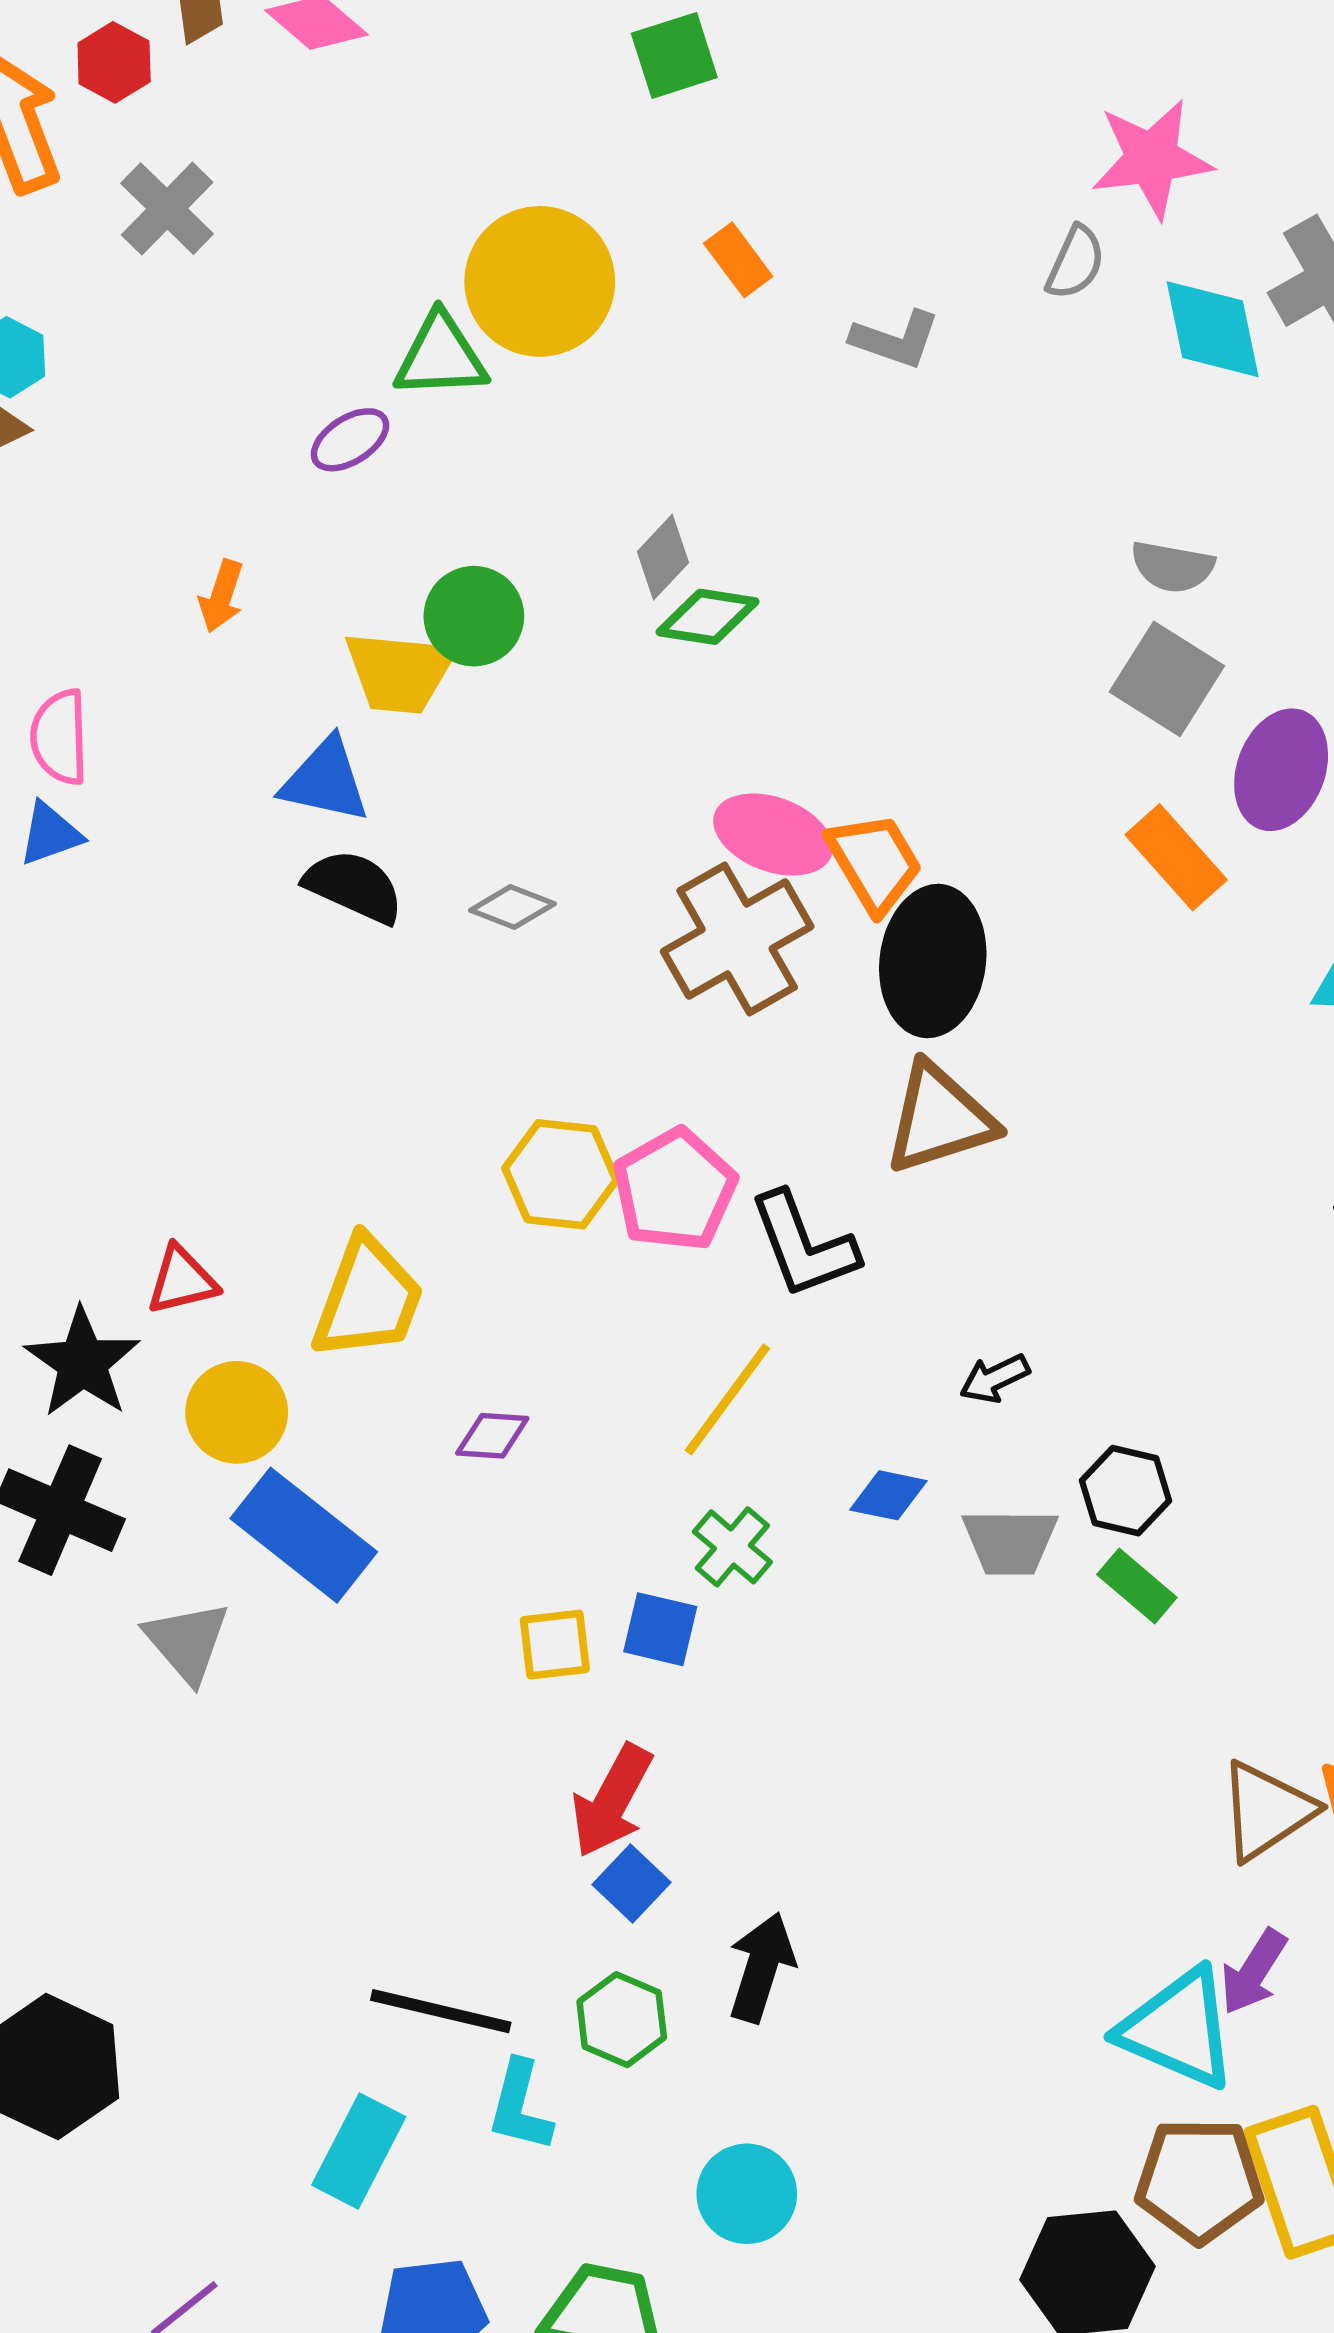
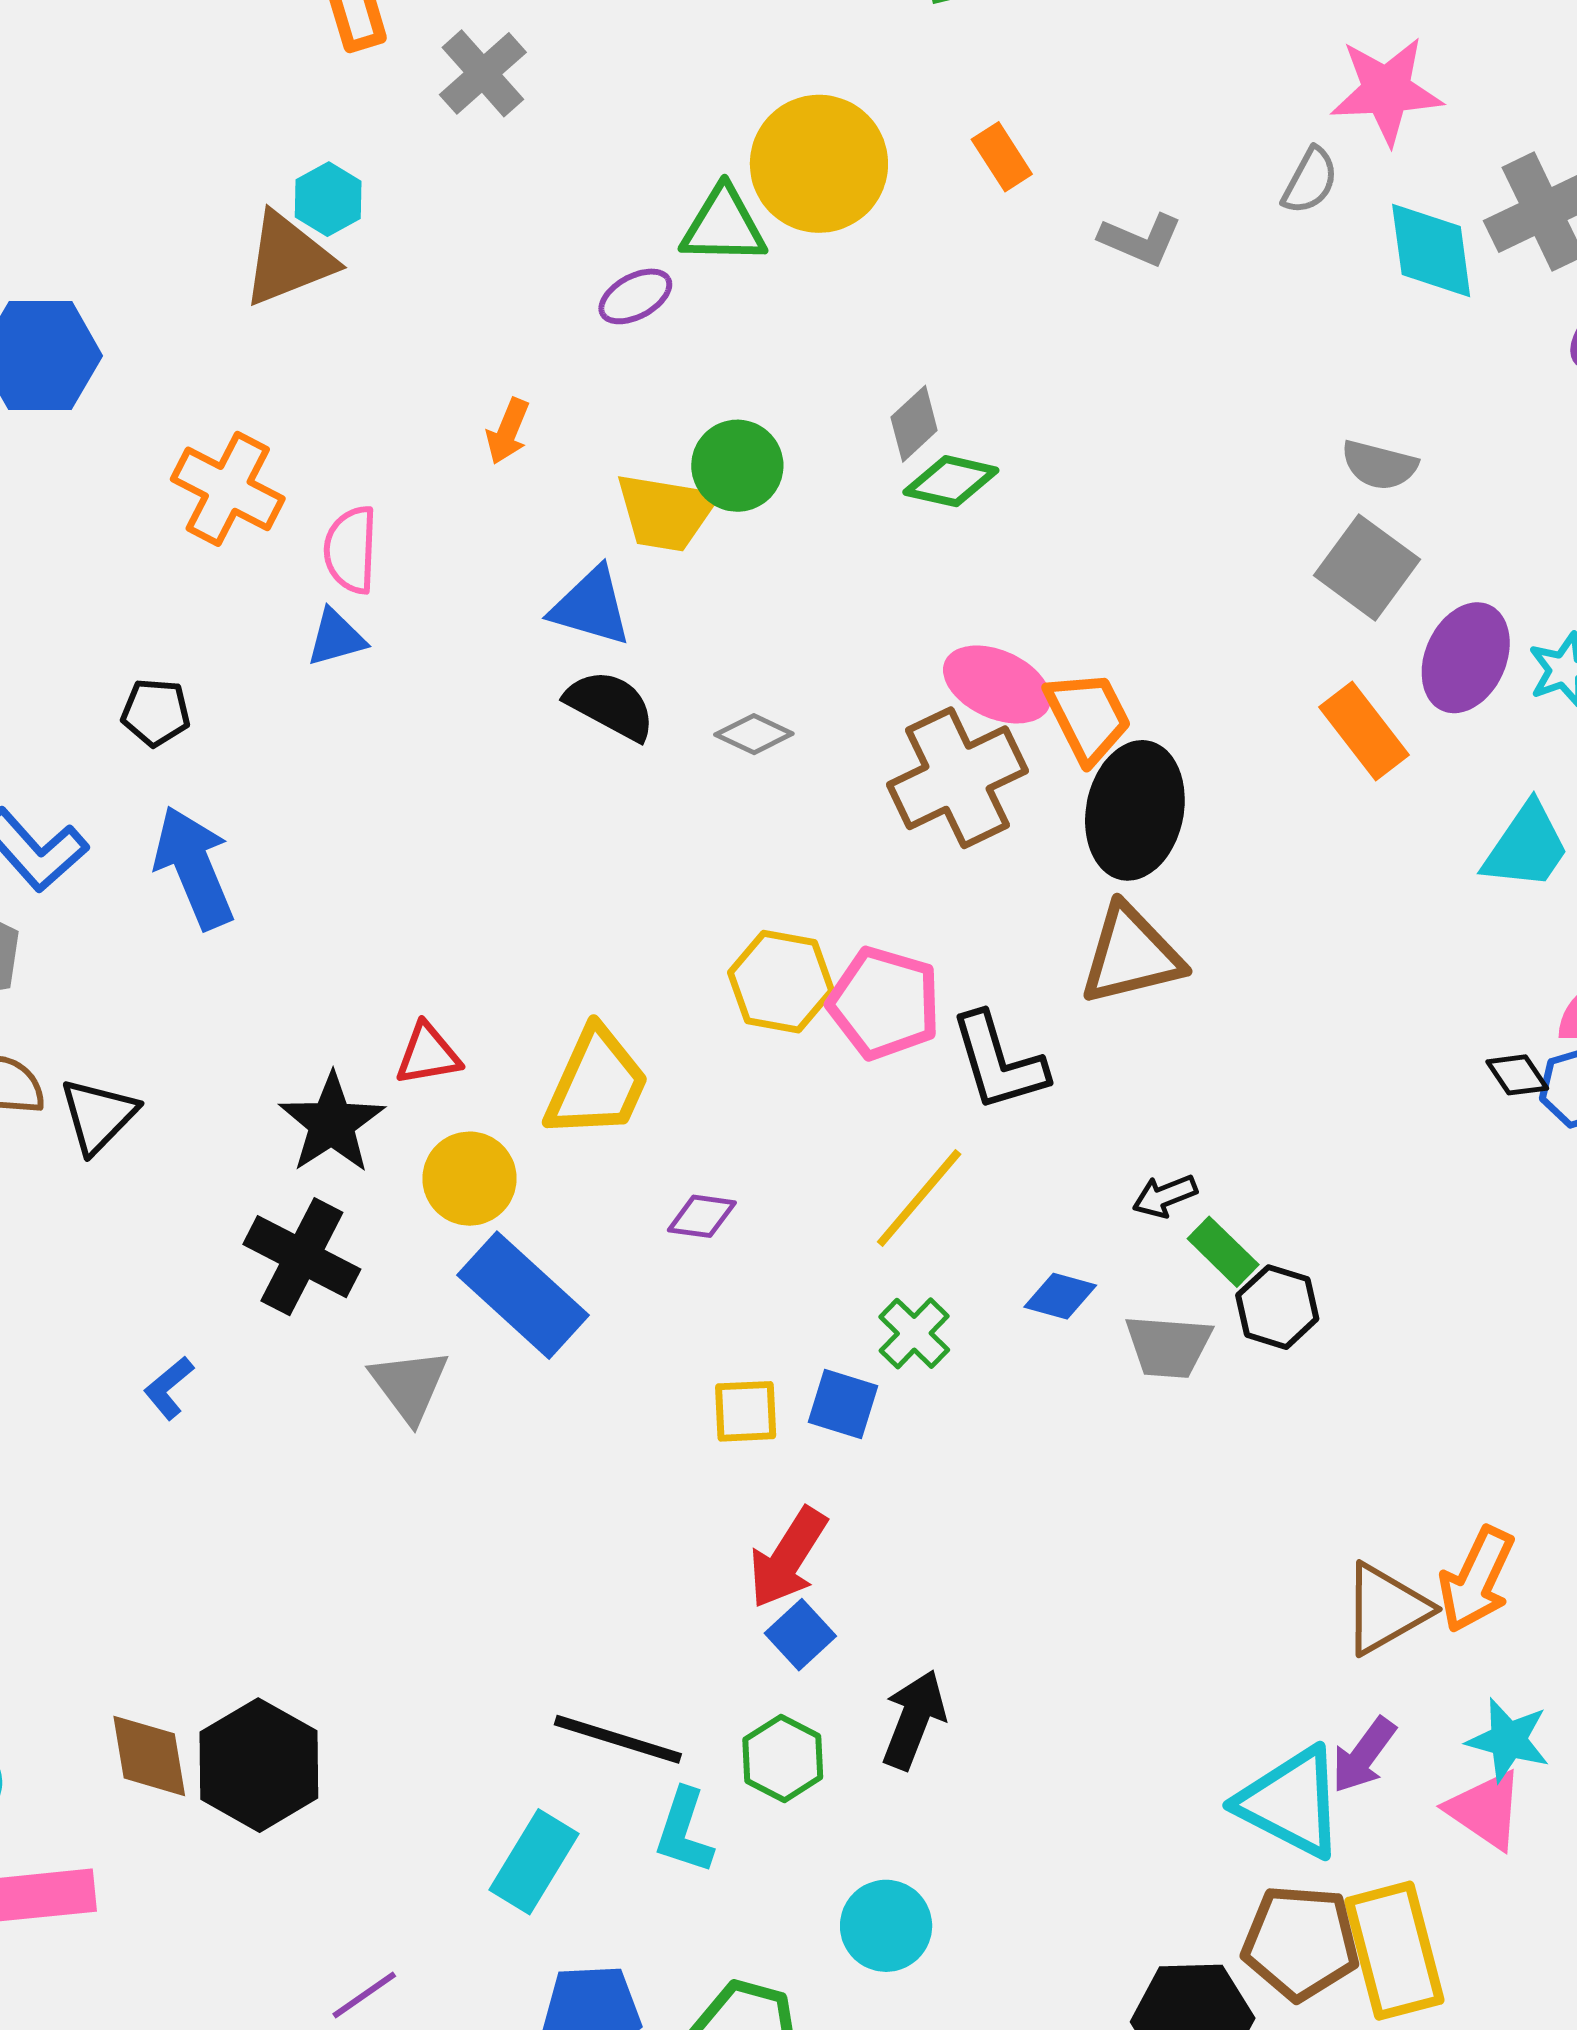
pink pentagon: (675, 1190) -> (884, 1003), turned -30
green rectangle: (1137, 1586) -> (1223, 1252), moved

